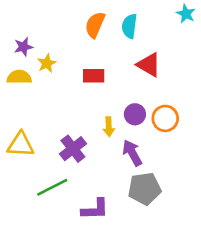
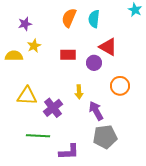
purple star: (23, 47) -> (25, 24), moved
purple circle: (135, 114) -> (94, 63), moved
yellow triangle: (21, 145) -> (27, 96), moved
green line: (52, 187) -> (38, 136), turned 30

